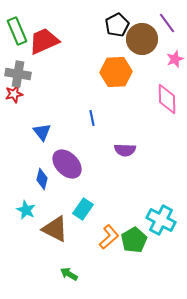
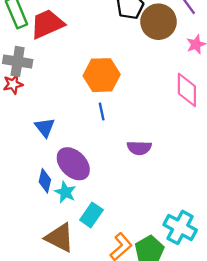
orange hexagon: (116, 72) -> (102, 75), moved
cyan star: (26, 210) -> (65, 192), moved

